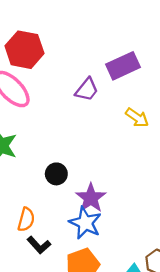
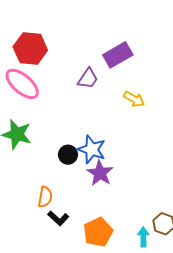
blue star: (85, 223) -> (92, 149), moved

